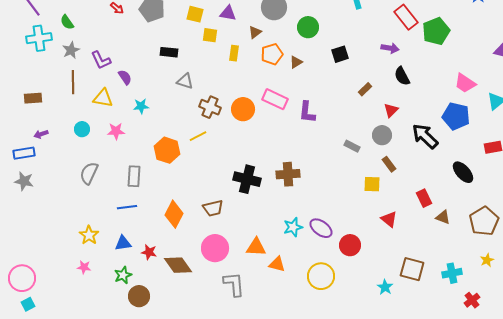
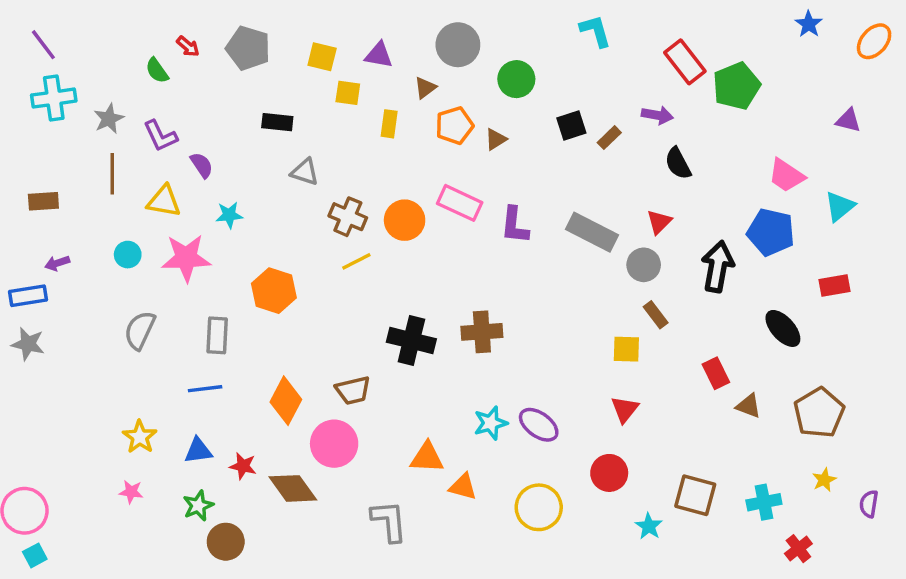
green semicircle: (67, 22) -> (157, 71), moved
brown rectangle: (365, 89) -> (609, 138), moved
pink star: (116, 131) -> (186, 258), size x1.6
yellow line: (198, 136) -> (356, 261), moved
black arrow: (425, 136) -> (718, 267), turned 56
gray rectangle: (352, 146) -> (592, 232), moved, size x1.8
red triangle: (389, 219) -> (625, 409), moved, turned 30
red circle: (350, 245) -> (609, 473), moved
pink circle: (215, 248) -> (334, 444), moved

